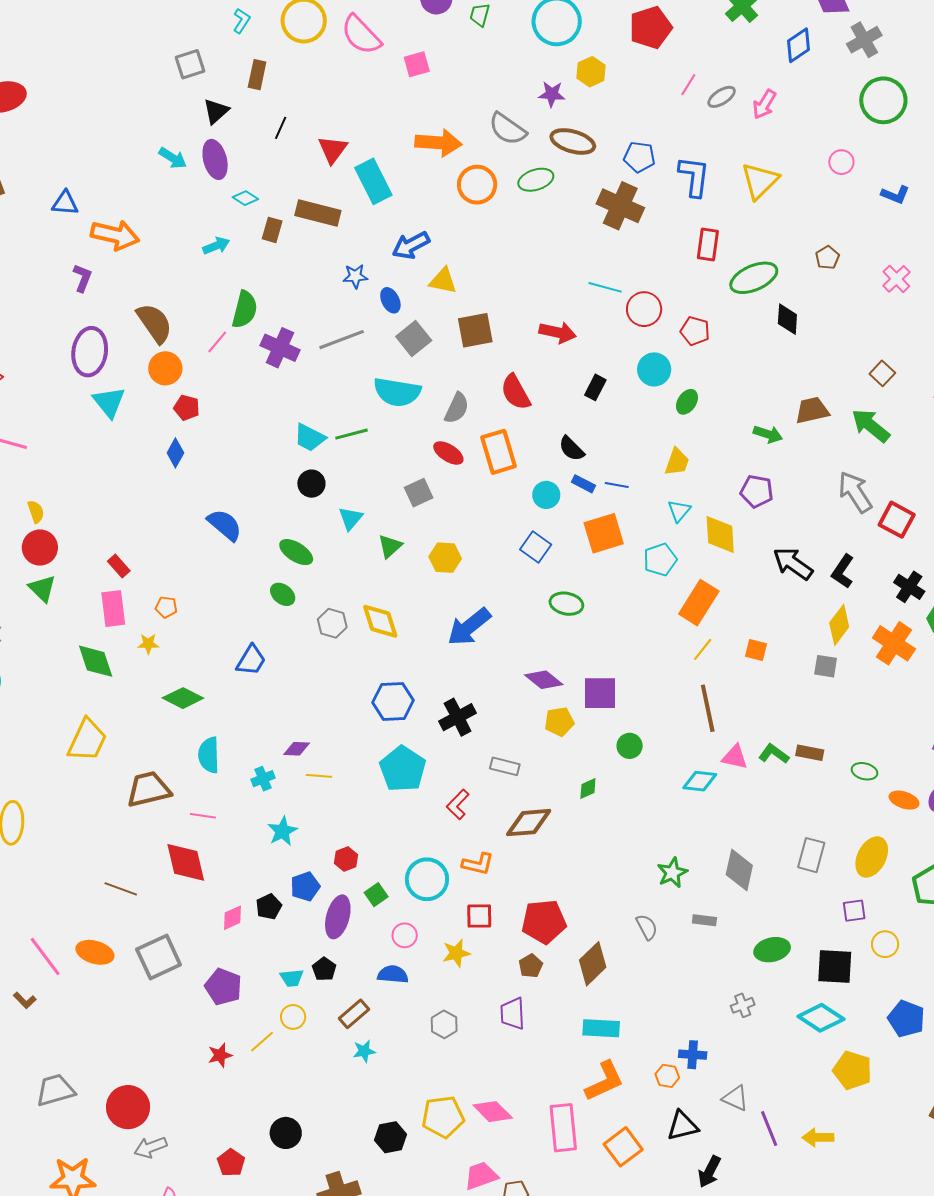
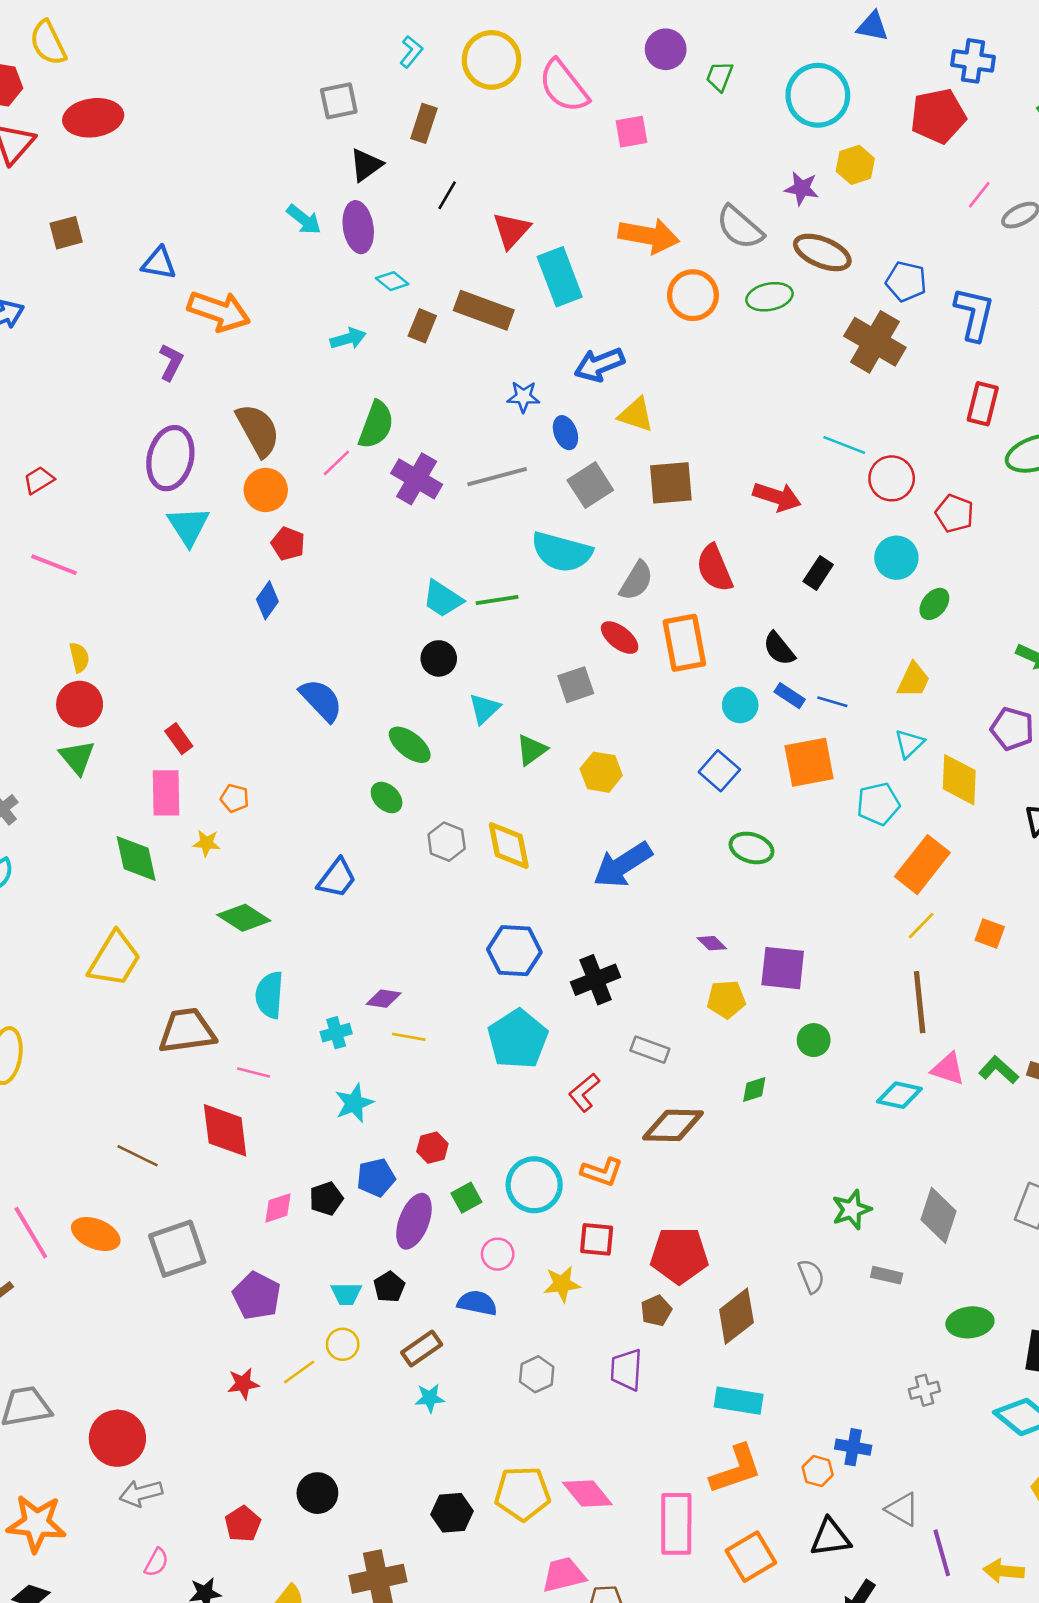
purple diamond: (544, 680) -> (712, 943), size x0.6

